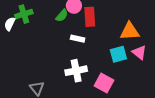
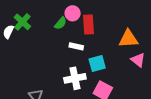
green cross: (24, 14) -> (22, 22), turned -30
cyan square: (118, 54) -> (97, 64), moved

